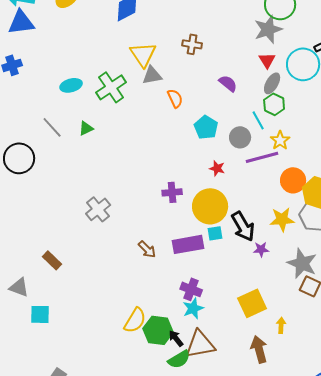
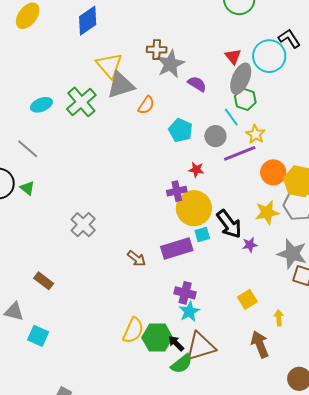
gray star: (268, 29) -> (170, 64), moved
gray triangle: (152, 75) -> (121, 85), size x1.4
gray ellipse: (272, 83) -> (241, 79), size x1.4
orange semicircle: (175, 98) -> (146, 105), turned 66
green triangle: (86, 128) -> (27, 188), moved, turned -49
purple cross: (172, 192) -> (177, 191), moved
yellow square: (252, 303) -> (247, 299), size x0.7
cyan square: (40, 314) -> (38, 336), turned 30

